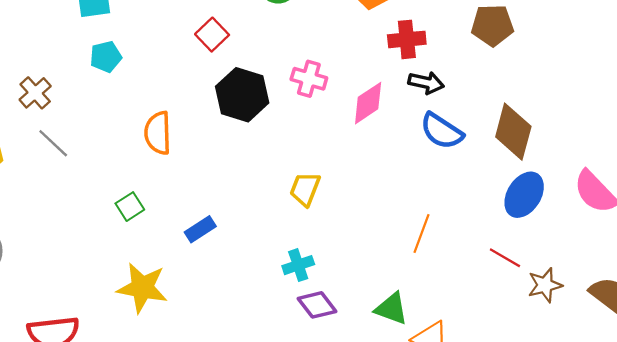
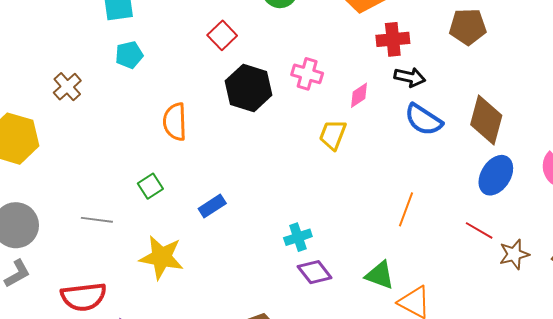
pink diamond: (368, 103) -> (359, 95), size x0.7
gray line: (53, 143) -> (97, 220), moved, turned -36
yellow trapezoid: (305, 189) -> (333, 135), moved

